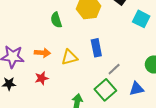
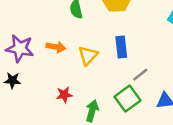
yellow triangle: (70, 57) -> (88, 55), turned -36
red star: (42, 78) -> (64, 95), moved

